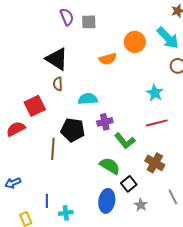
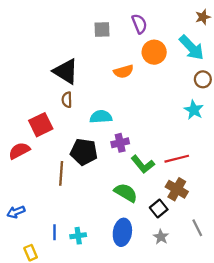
purple semicircle: (67, 17) -> (139, 24), moved
cyan star: (155, 93) -> (194, 110), moved
red line: (157, 123) -> (177, 159), moved
black square: (129, 184) -> (159, 209), moved
cyan cross: (66, 213) -> (78, 236), moved

